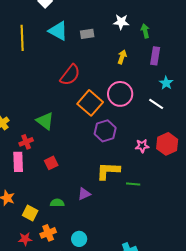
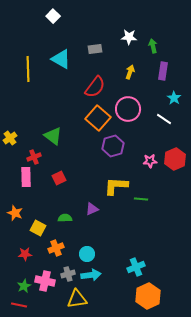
cyan triangle: (58, 31) -> (61, 59), moved
yellow line: (22, 38) -> (28, 69), moved
red semicircle: (70, 75) -> (95, 87), moved
red star: (25, 239) -> (25, 254), moved

